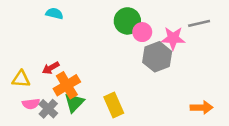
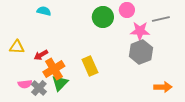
pink circle: (142, 32) -> (127, 10), moved
gray hexagon: (157, 57) -> (141, 52), moved
yellow triangle: (21, 79) -> (17, 47), moved
yellow rectangle: (114, 105) -> (90, 66), moved

